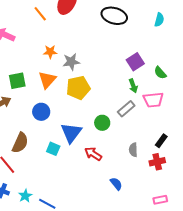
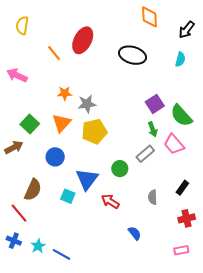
green semicircle: (160, 73) -> (181, 116), size x1.6
green square: (17, 81) -> (30, 124), turned -36
pink trapezoid: (153, 100) -> (174, 144), turned 55
red cross: (157, 162) -> (187, 218), moved

